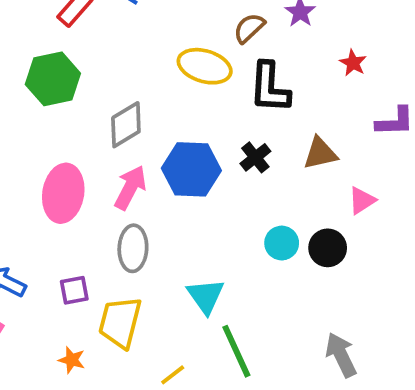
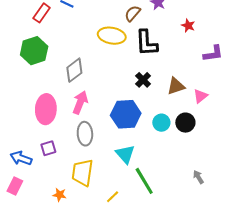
brown triangle: (320, 153) -> (176, 86), moved
blue hexagon: (191, 169) -> (126, 114), moved
purple square: (74, 290) -> (48, 148), moved
gray arrow: (341, 355) -> (198, 177), size x0.6

